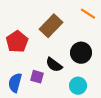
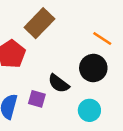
orange line: (88, 14) -> (102, 38), moved
brown rectangle: (51, 26) -> (39, 23), moved

